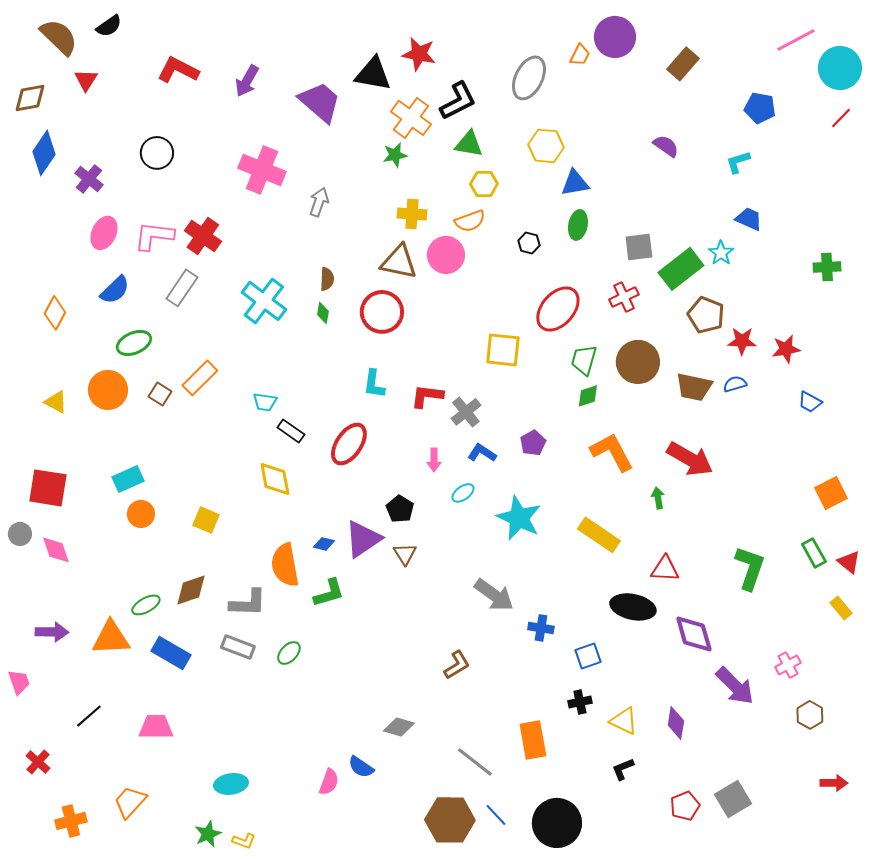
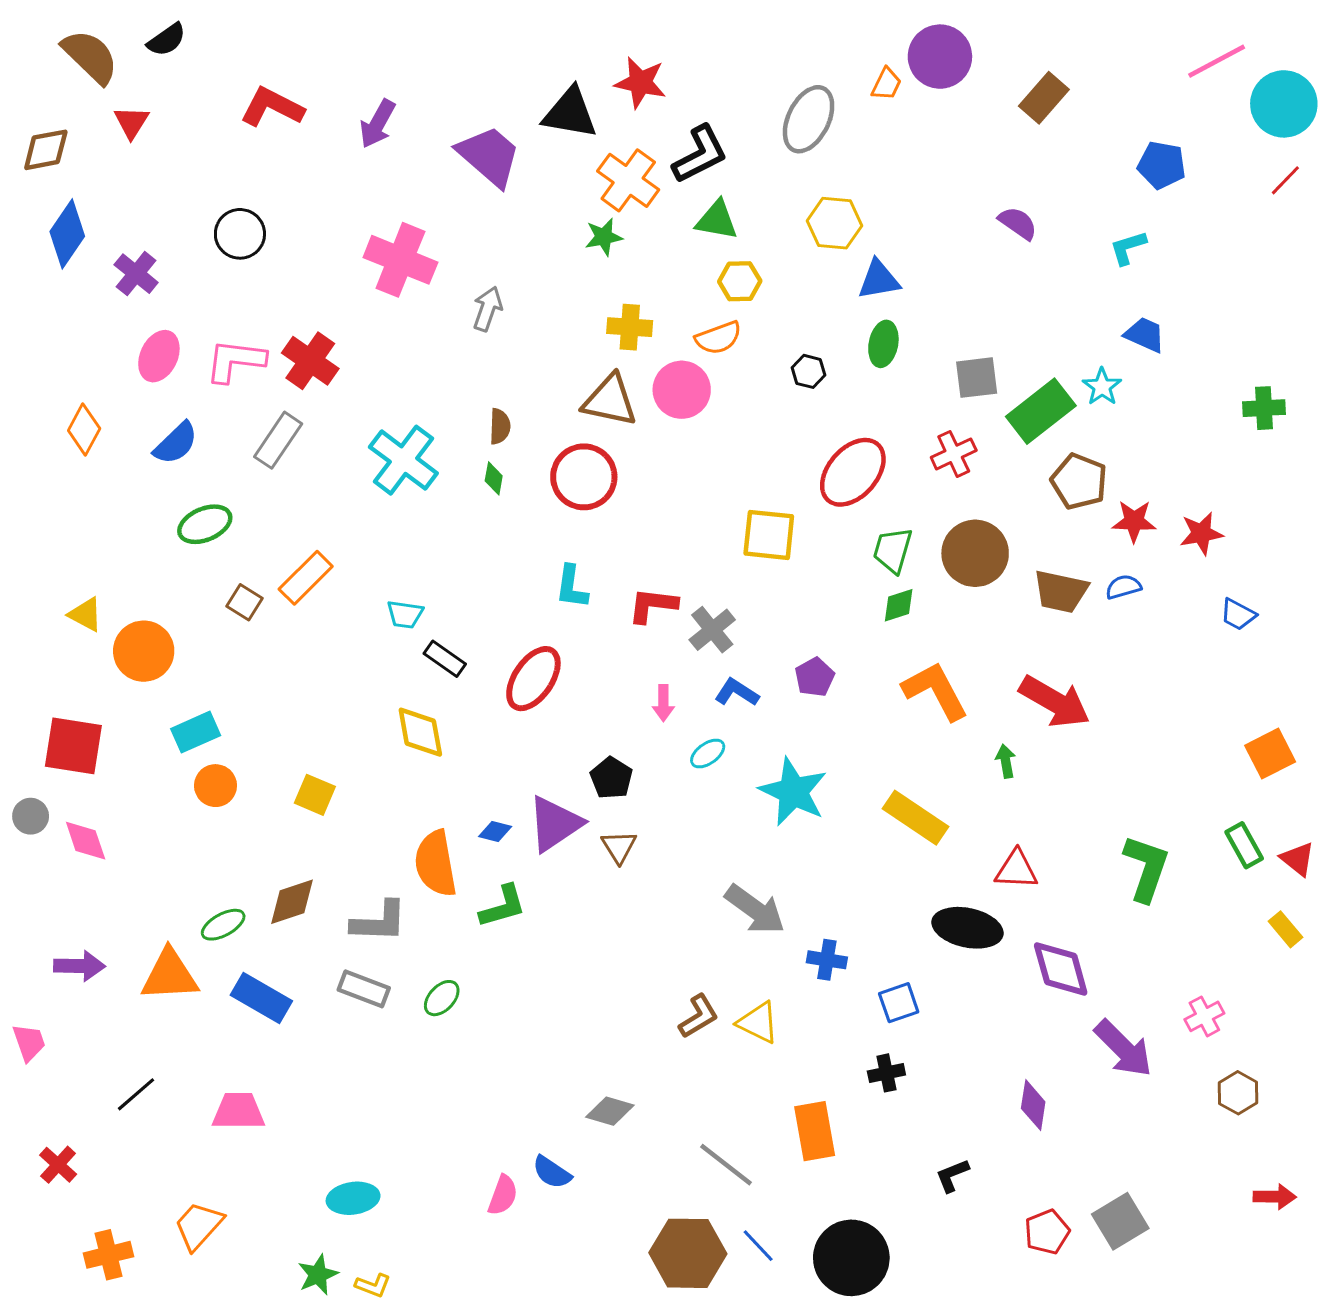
orange diamond: (55, 313) -> (84, 429), moved
orange circle: (108, 390) -> (144, 651), moved
yellow triangle: (624, 721) -> (758, 1023), moved

